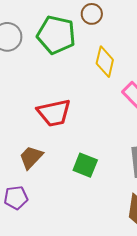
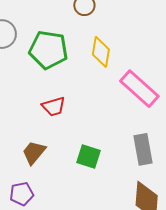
green pentagon: (56, 35) -> (48, 50), moved
red trapezoid: (54, 113) -> (54, 107), size x0.7

